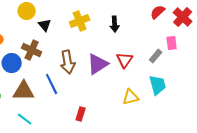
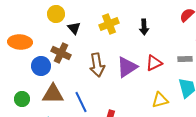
gray rectangle: (156, 56) -> (185, 59), turned 48
red triangle: (125, 60) -> (154, 63), turned 30
blue line: (52, 84) -> (81, 102), moved

